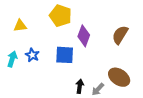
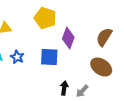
brown ellipse: (119, 77) -> (101, 67), moved

